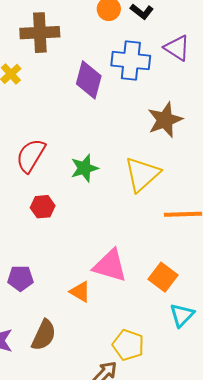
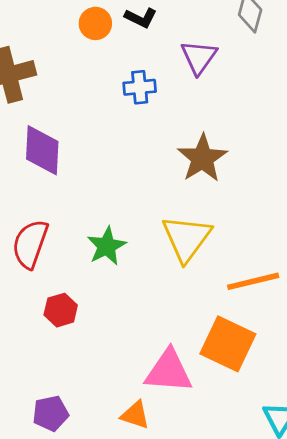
purple triangle: (177, 48) -> (199, 57), turned 44
blue cross: (131, 61) -> (140, 87), size x0.6
purple diamond: (89, 80) -> (42, 150), moved
orange square: (163, 277) -> (228, 344), moved, size x1.4

